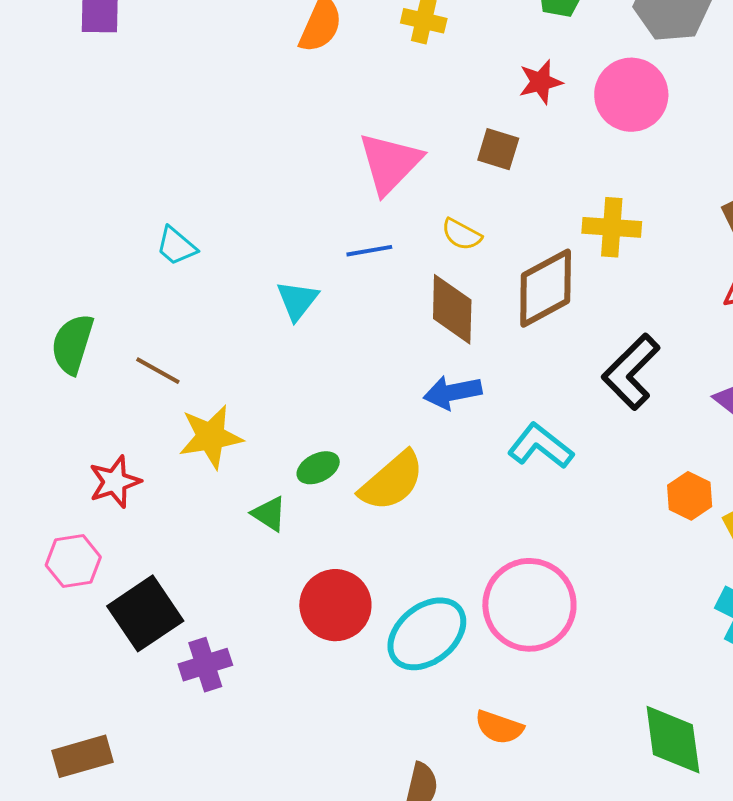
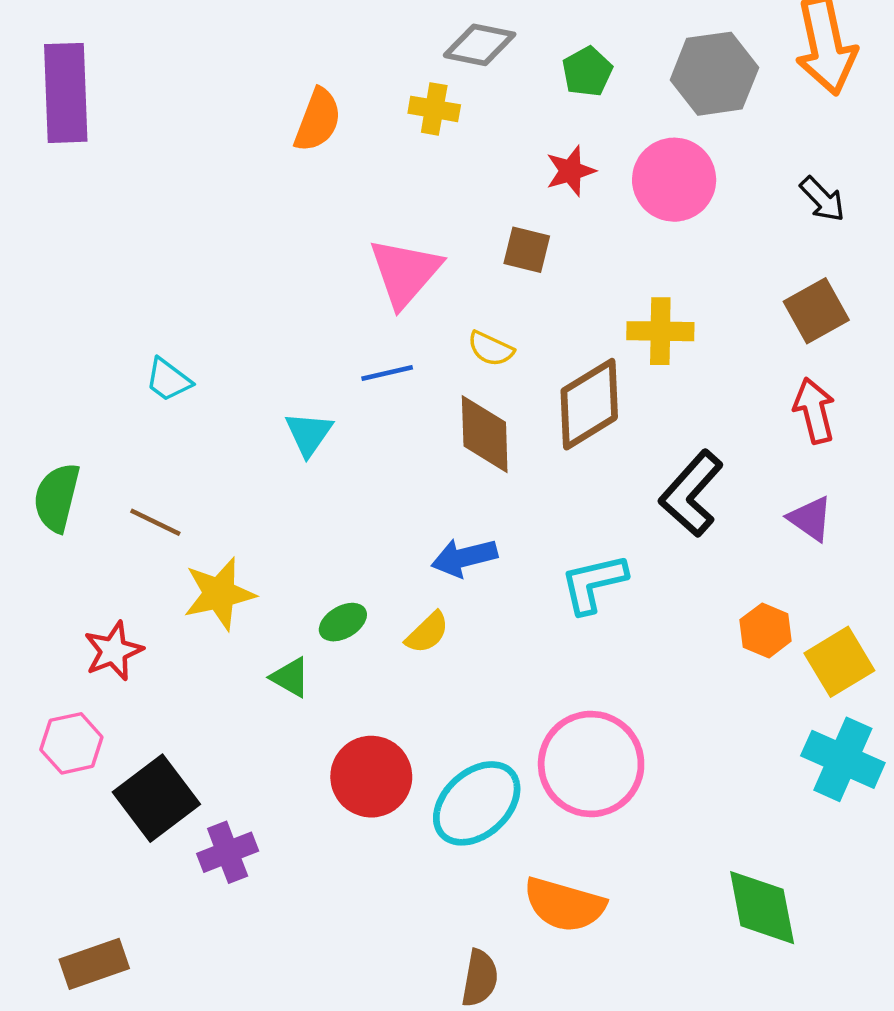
blue arrow: (453, 392) -> (464, 557), moved
cyan L-shape: (541, 446) -> (594, 583), turned -48
yellow semicircle: (392, 481) -> (427, 633), size x0.6
orange semicircle: (499, 727) -> (564, 905), size x1.5

